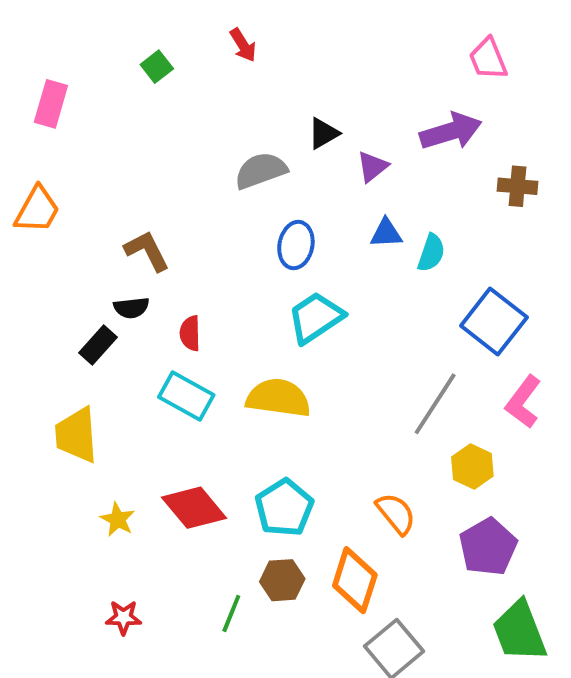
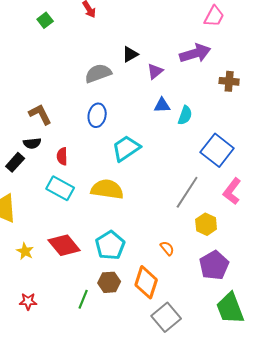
pink trapezoid: (488, 59) -> (214, 16), turned -130
blue ellipse: (296, 245) -> (97, 115), moved
orange semicircle: (396, 514) -> (167, 248), size x0.7

